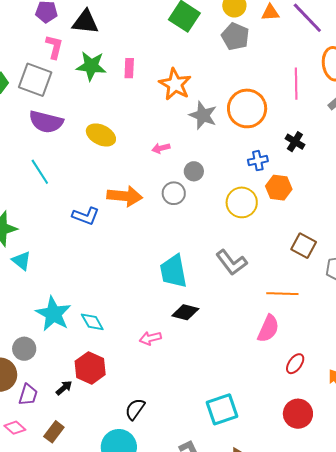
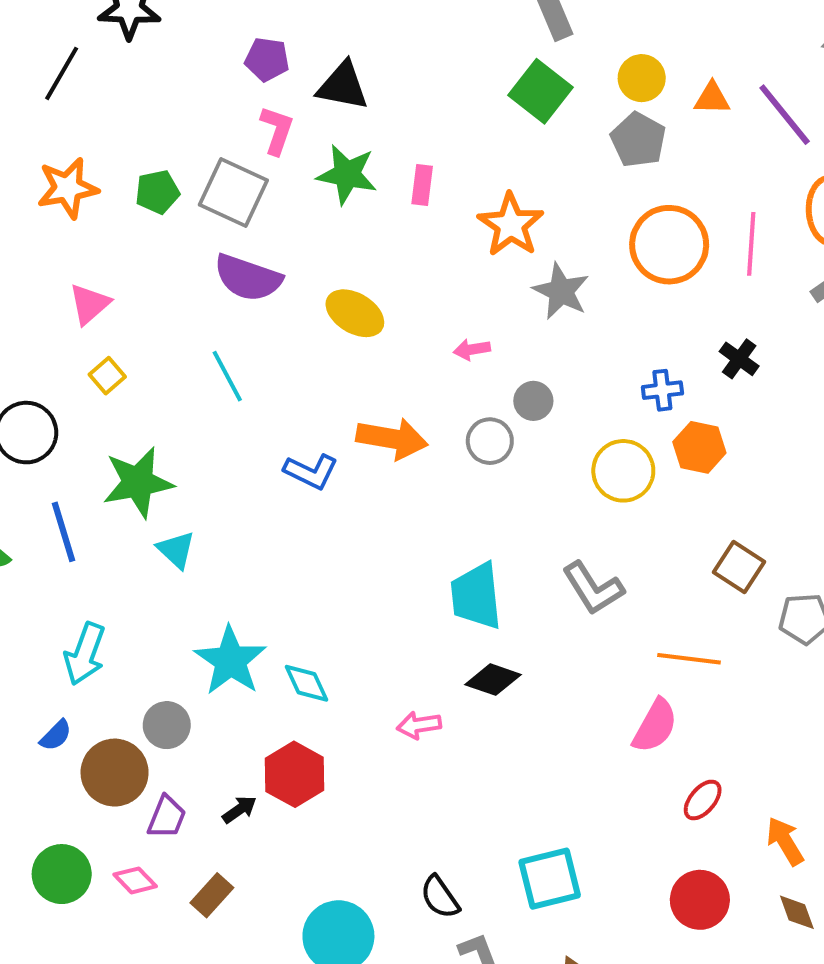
orange circle: (247, 108) -> (669, 245), moved
black semicircle: (135, 409) -> (440, 897), moved, turned -75

